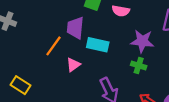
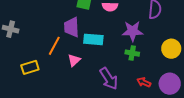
yellow rectangle: (20, 85) -> (30, 67), moved, turned -42

